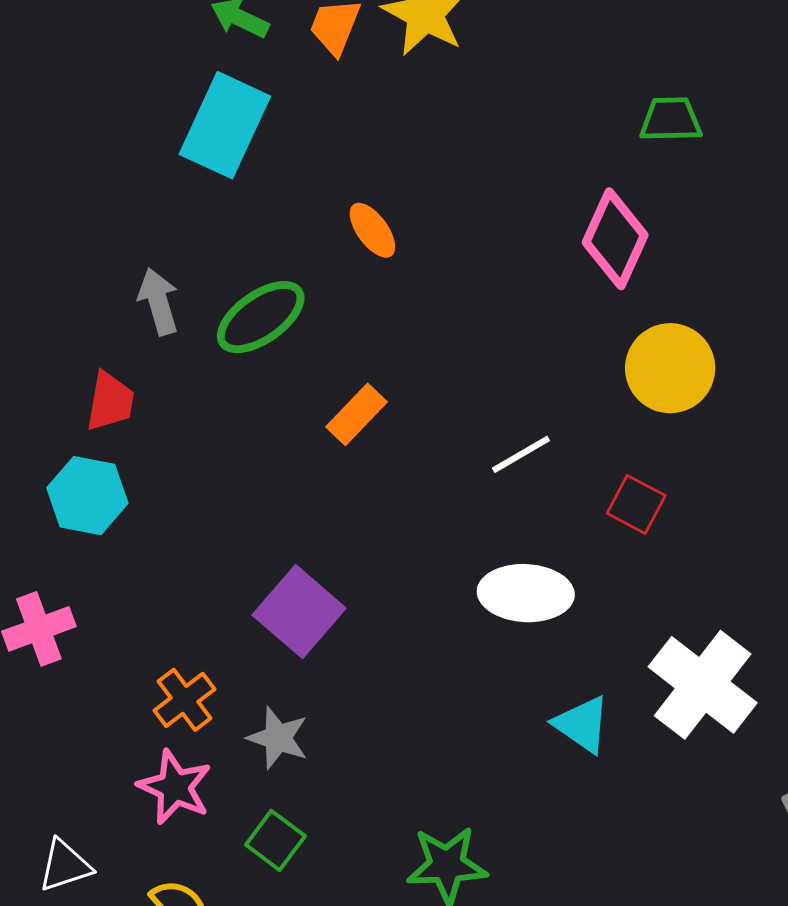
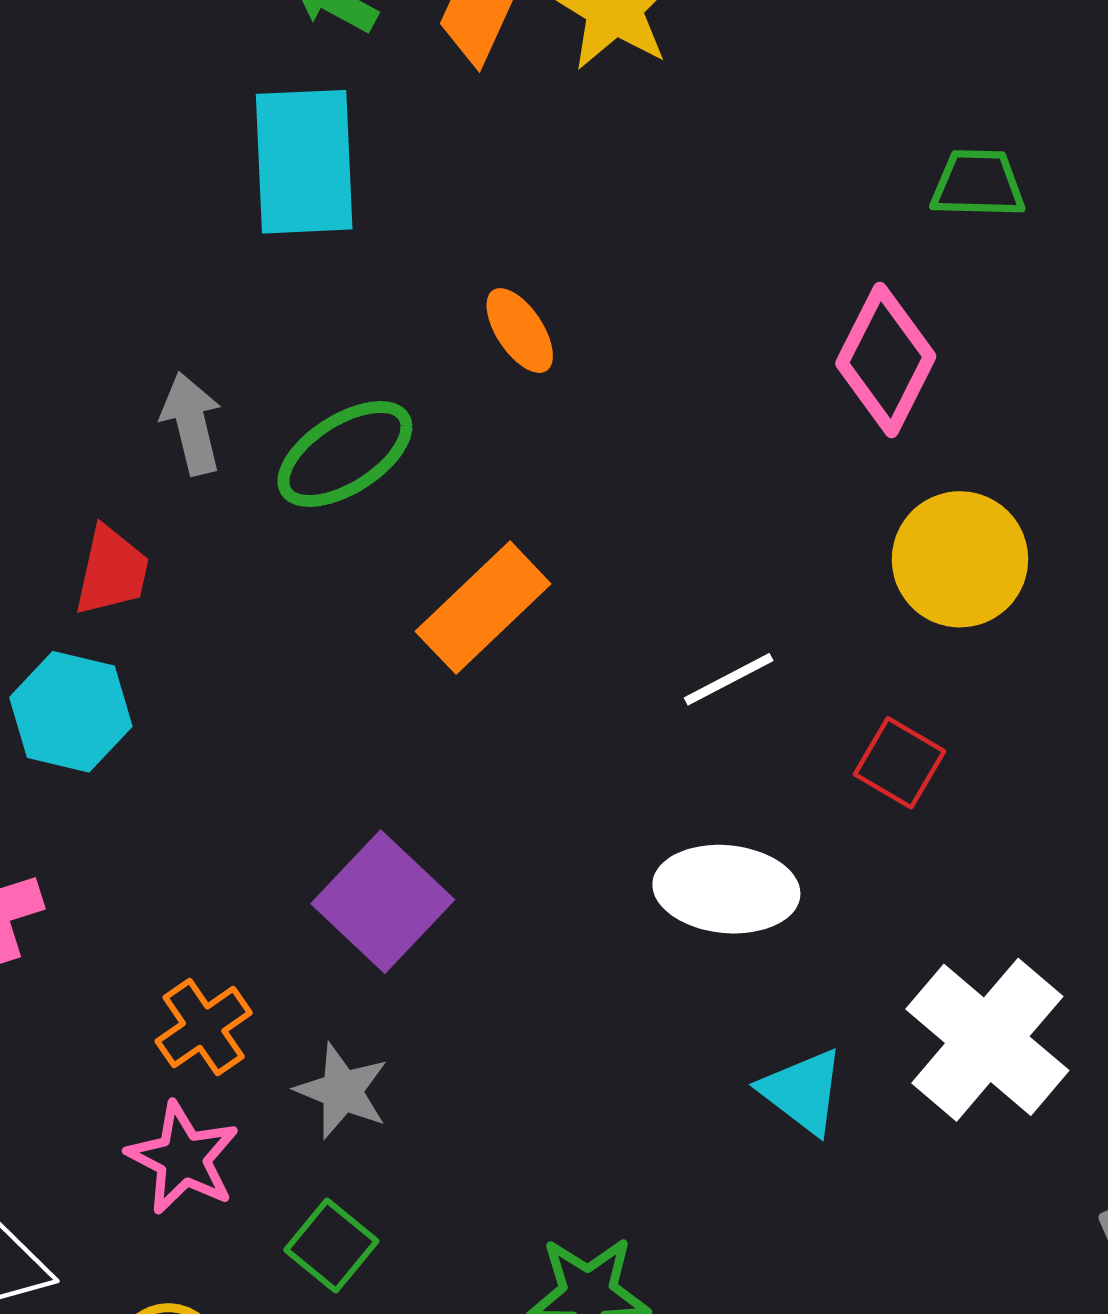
cyan rectangle: (225, 125) -> (304, 162), turned -30
orange rectangle: (357, 414) -> (483, 608), size x1.4

